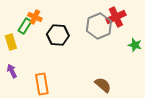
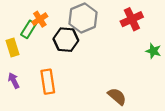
orange cross: (35, 17) -> (40, 19), turned 32
gray hexagon: (99, 26) -> (83, 18), moved
orange rectangle: (42, 84) -> (48, 82), moved

